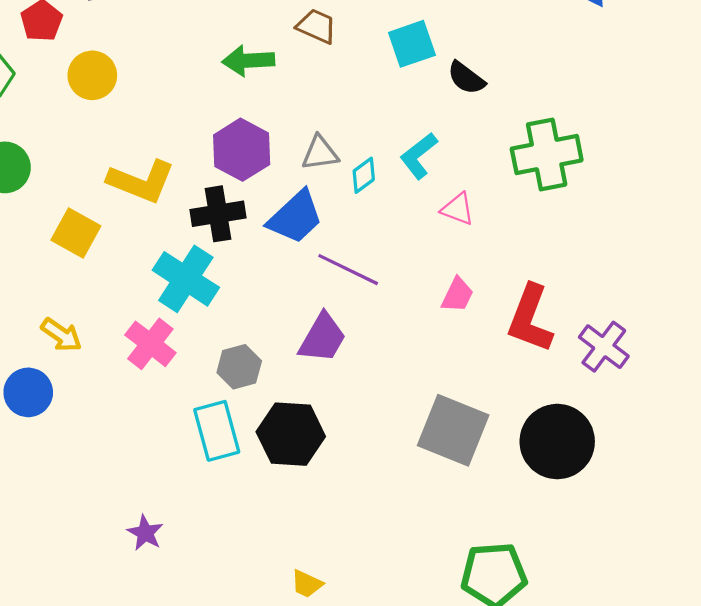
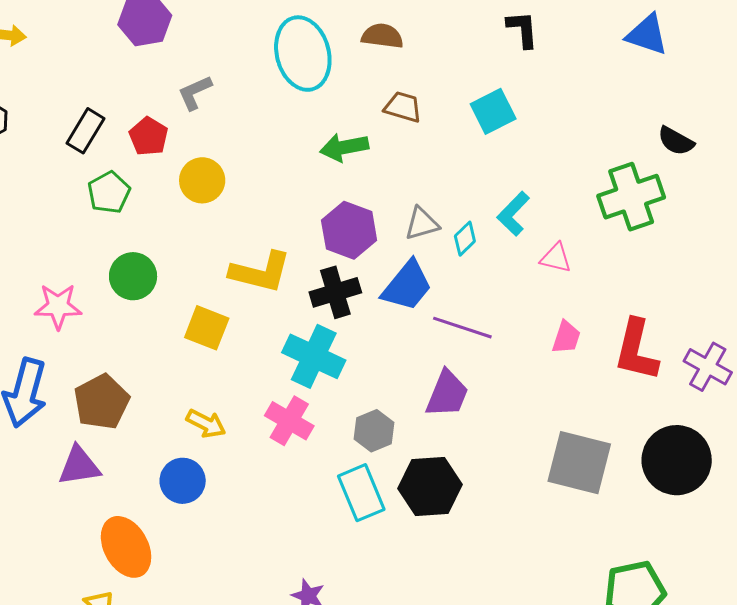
black semicircle: (466, 78) -> (676, 141), moved

